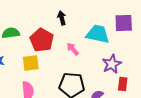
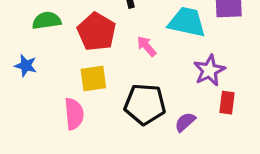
yellow square: (31, 63) -> (93, 78), moved

